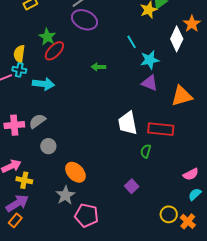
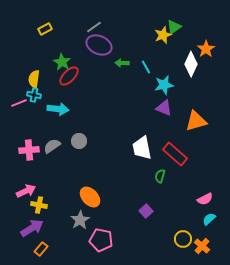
green arrow: (99, 67) -> (122, 63), moved
red rectangle: (161, 129) -> (175, 154), turned 35
gray circle: (48, 146) -> (79, 141), moved
orange rectangle: (15, 220) -> (41, 249), moved

